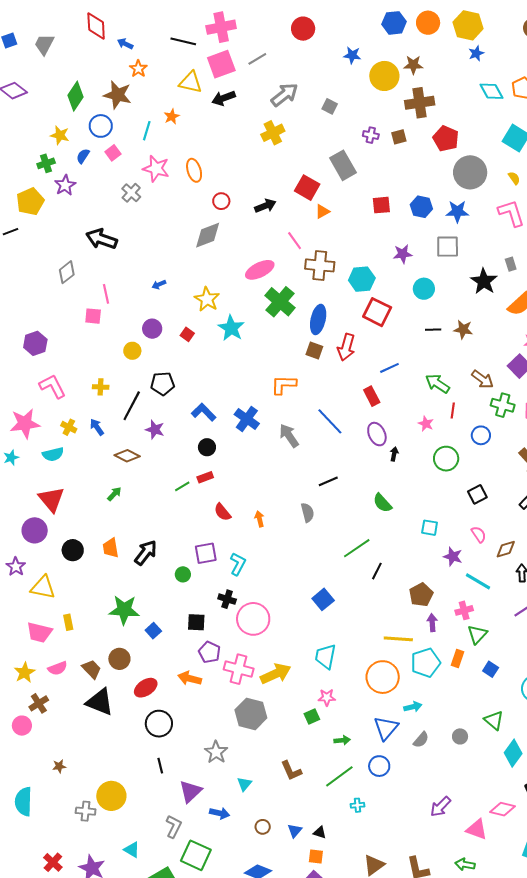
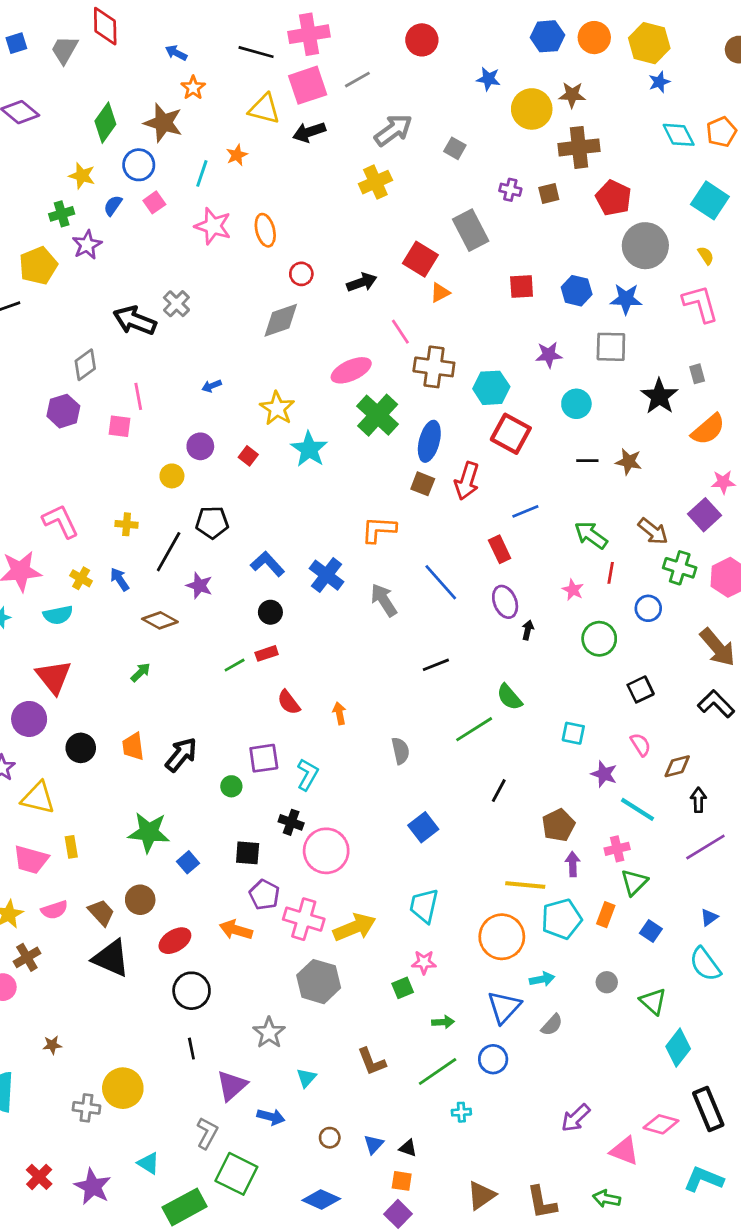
red diamond: (96, 26) -> (105, 26), moved
gray cross: (131, 193) -> (176, 304), moved
purple hexagon: (35, 343) -> (63, 411), moved
gray semicircle: (307, 513) -> (401, 751), moved
green line: (357, 548) -> (474, 729), moved
gray circle: (460, 736) -> (607, 982), moved

